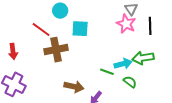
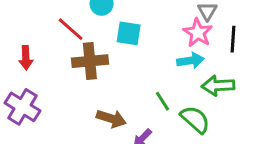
cyan arrow: (123, 64) -> (190, 60), moved
green line: (107, 72) -> (162, 101), turned 32
green semicircle: (130, 82) -> (195, 119), size x1.5

